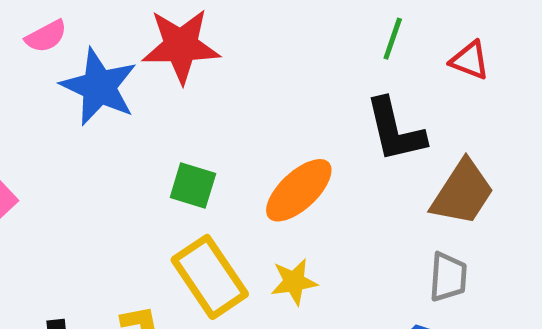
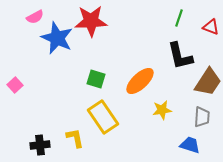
yellow star: (294, 282) -> (162, 110), moved

